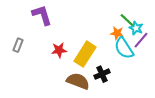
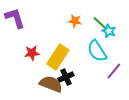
orange star: (117, 33) -> (75, 21), moved
purple line: (141, 40) -> (114, 71), moved
black cross: (102, 74) -> (66, 77), moved

